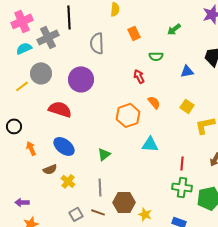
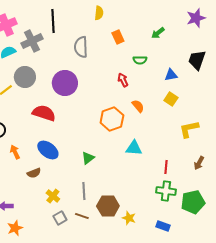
yellow square: (187, 106) -> (171, 99), moved
yellow cross: (68, 181) -> (53, 196), moved

